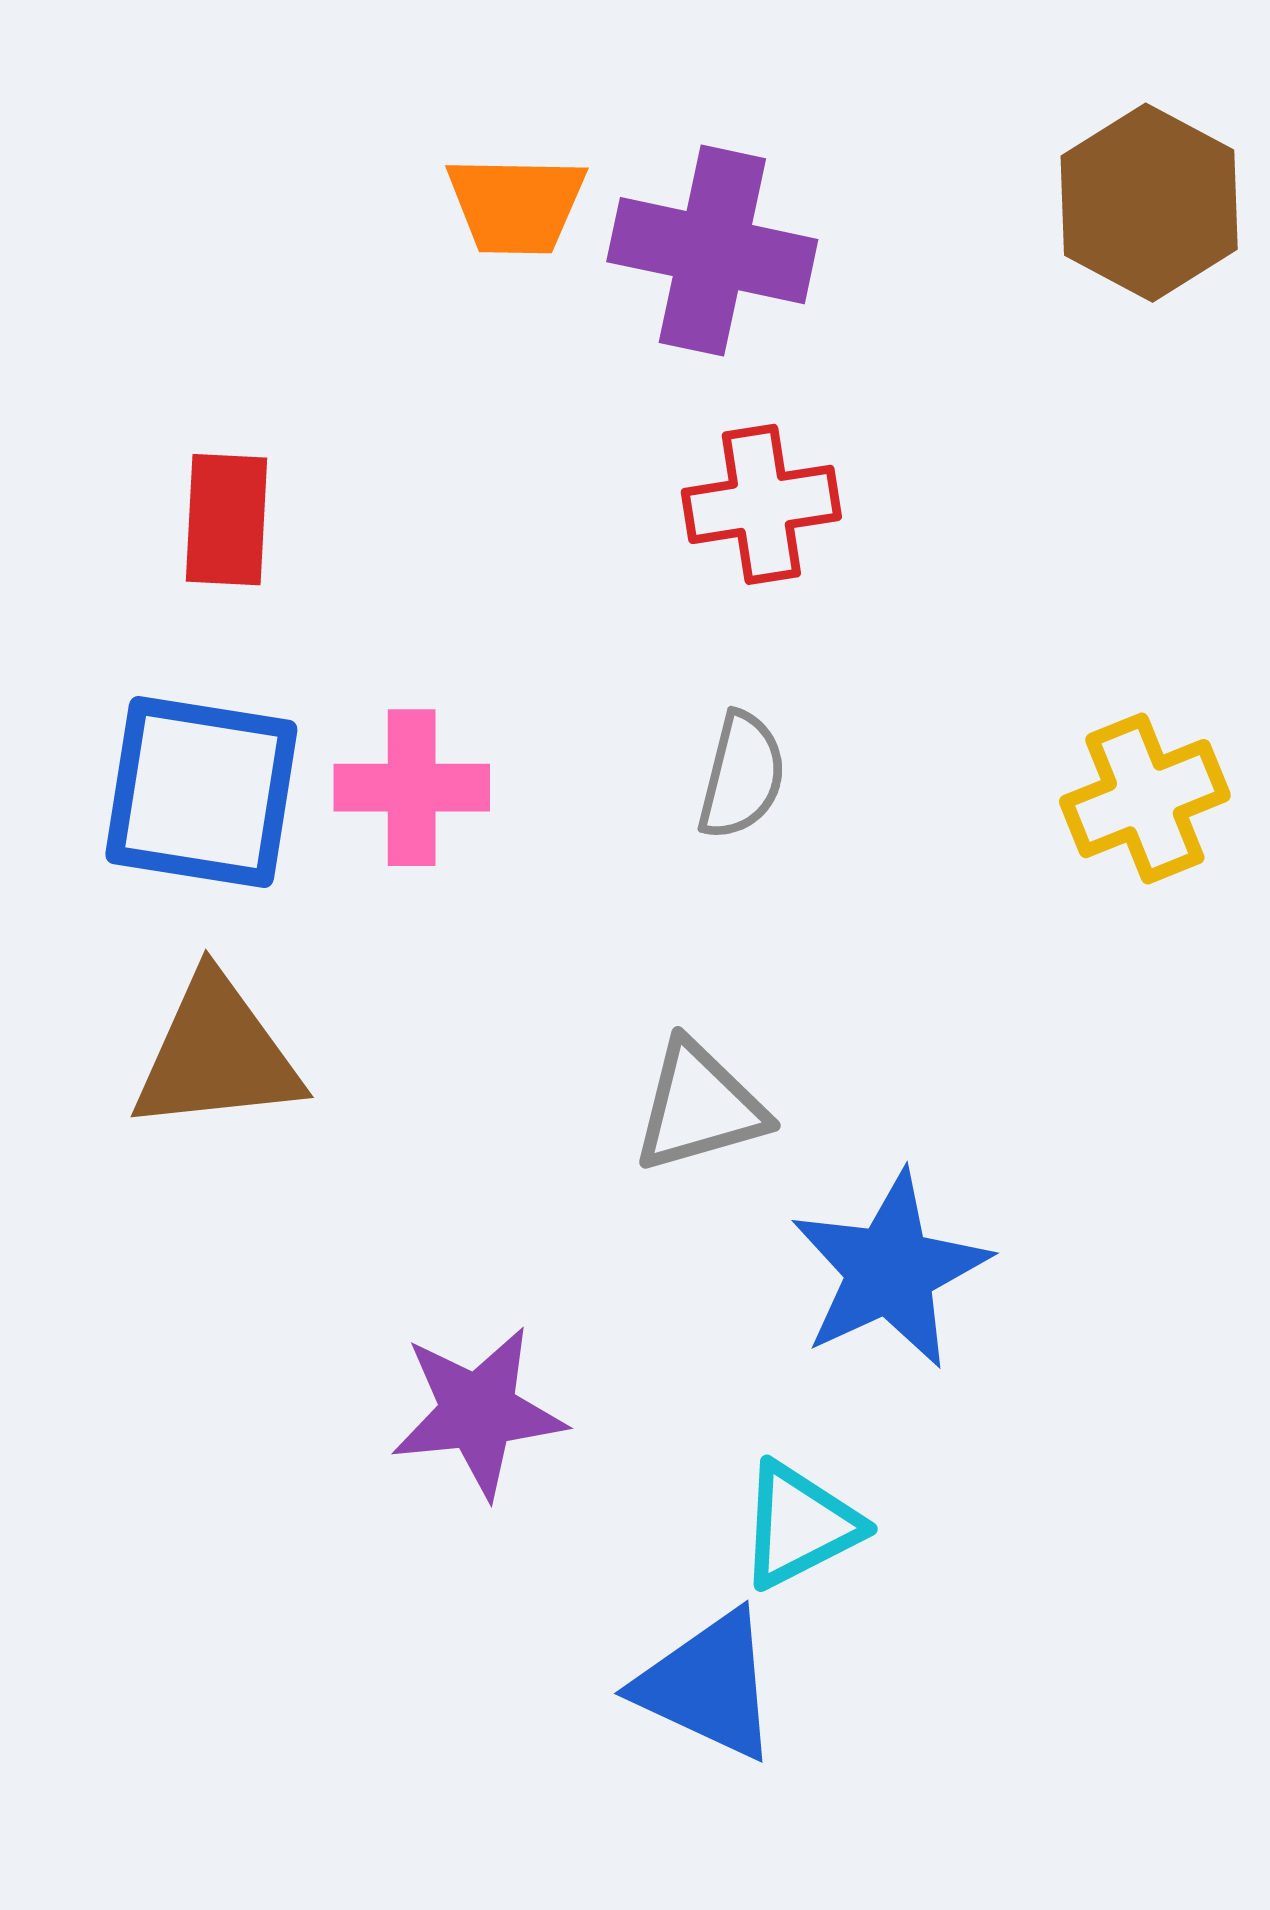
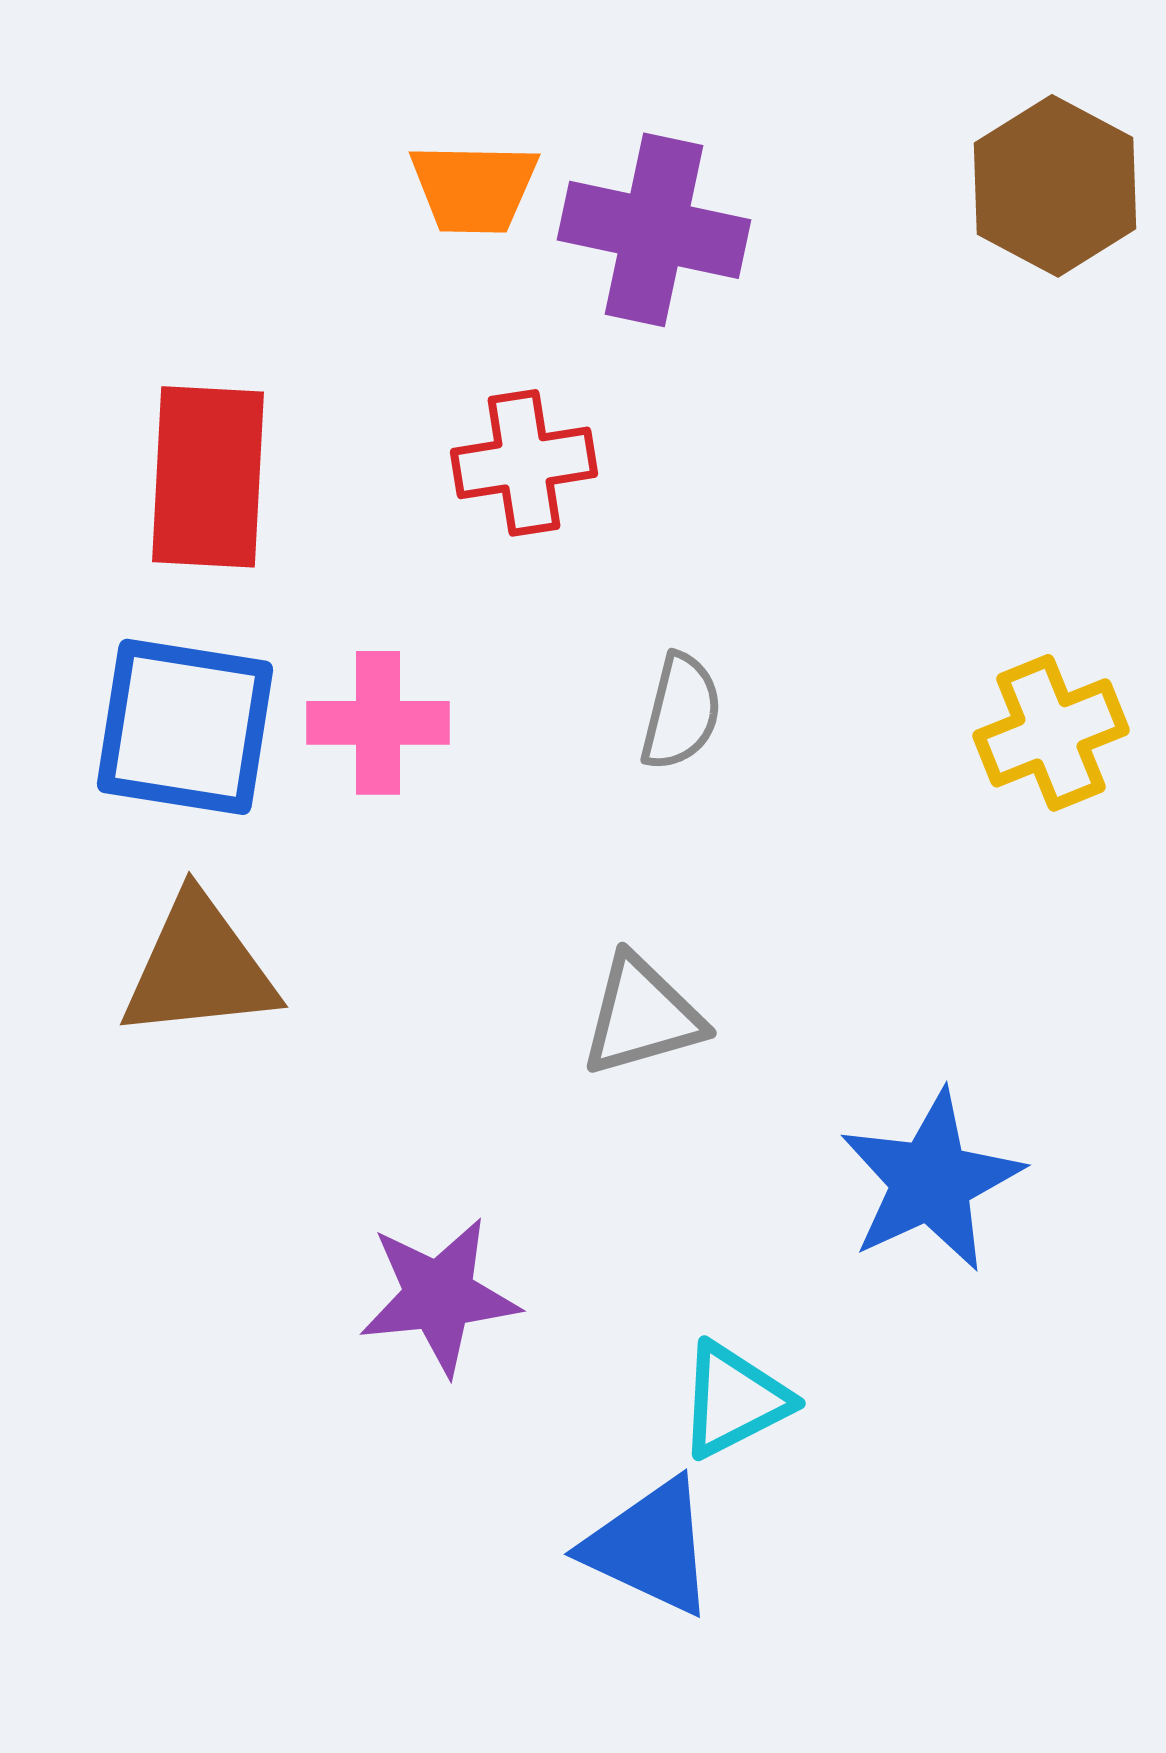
red cross: (761, 504) -> (524, 463), moved
red rectangle: (226, 520) -> (208, 477), size x1.5
blue star: (890, 1270) -> (931, 1181), moved

